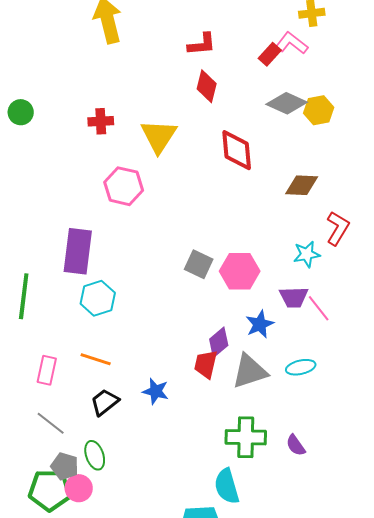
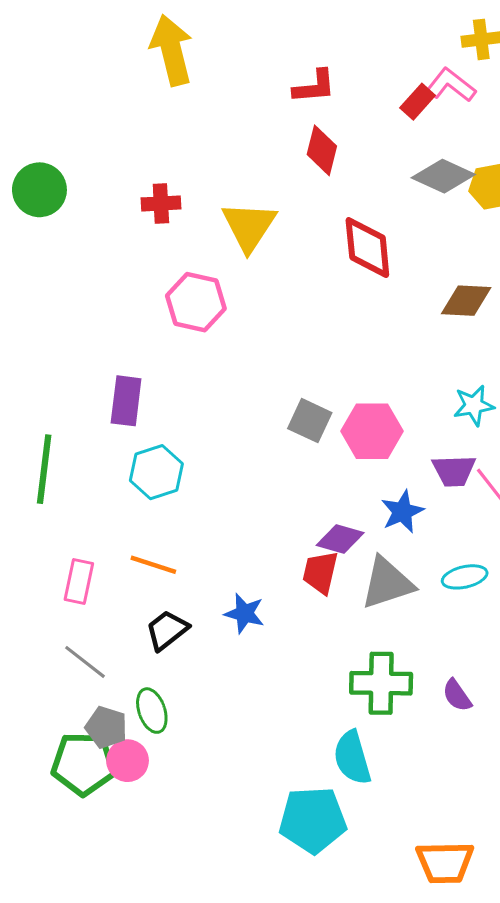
green circle: (21, 112) -> (39, 190), size x1.4
purple rectangle: (78, 251) -> (126, 401), size x0.7
purple diamond: (219, 342) -> (340, 539), turned 56

